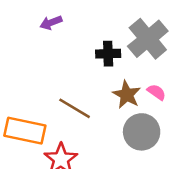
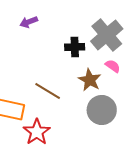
pink semicircle: (156, 92) -> (113, 66), moved

